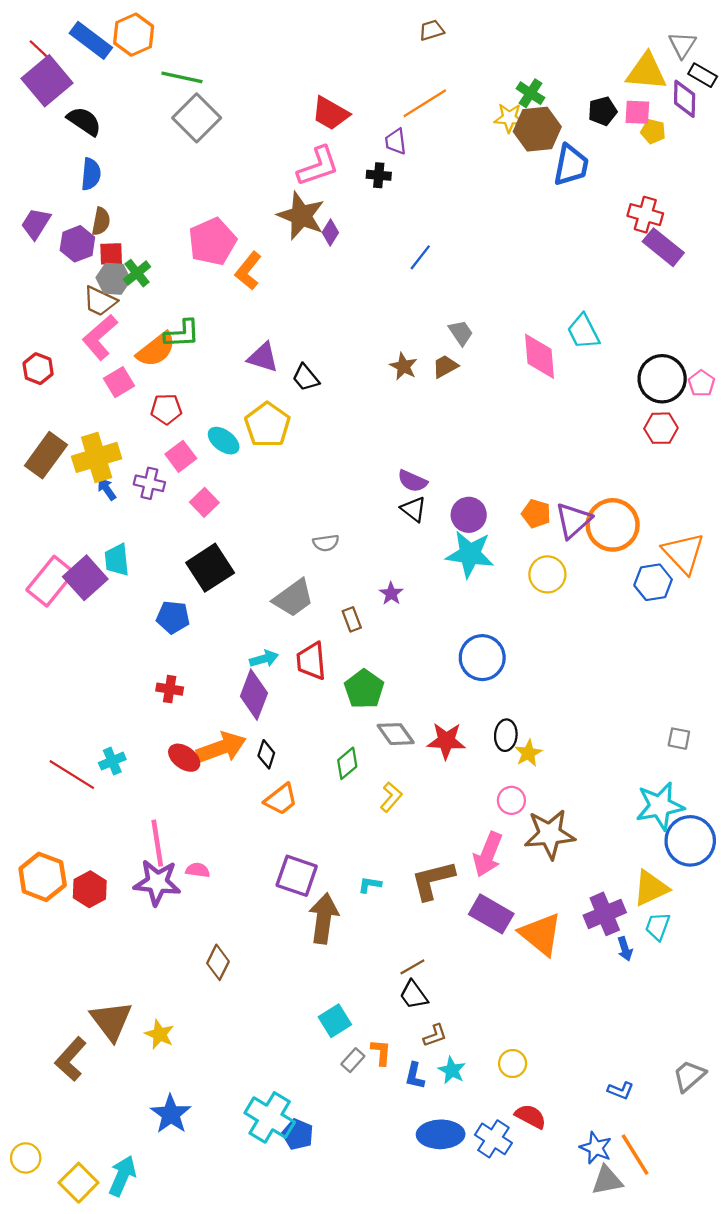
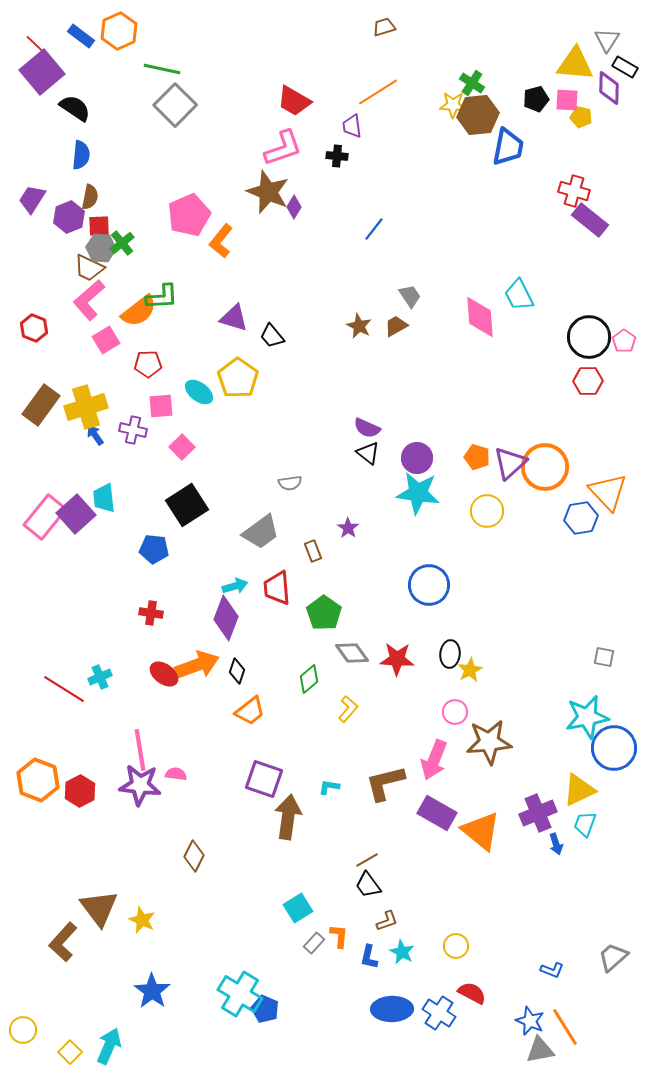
blue rectangle: (91, 40) -> (81, 36), size x0.7
pink square: (181, 456) -> (161, 406), turned 32
yellow square: (79, 1183) -> (70, 1052), size x0.7

